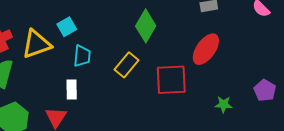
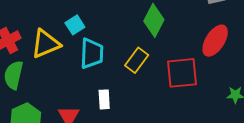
cyan trapezoid: (82, 56) -> (92, 53), size x1.4
white rectangle: (72, 90) -> (104, 99), moved

